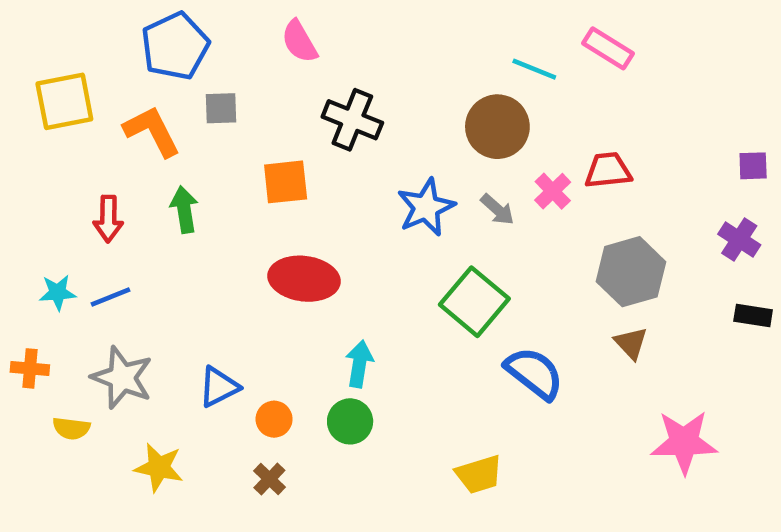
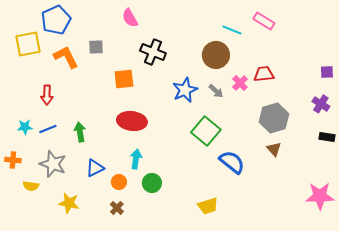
blue pentagon: (175, 46) -> (56, 20), moved
green arrow: (184, 210) -> (80, 132), moved
cyan arrow: (359, 364) -> (136, 159), moved
pink star: (684, 442) -> (320, 196), moved

